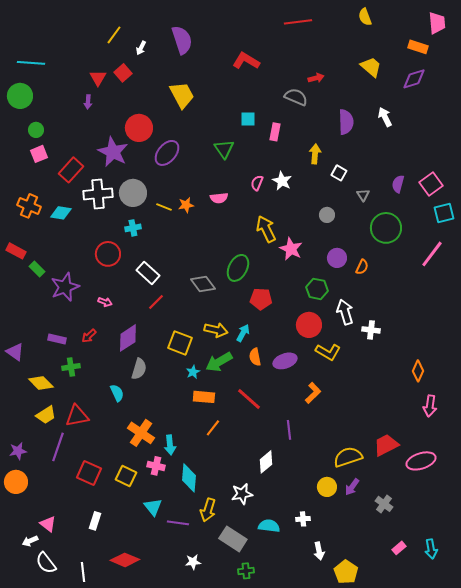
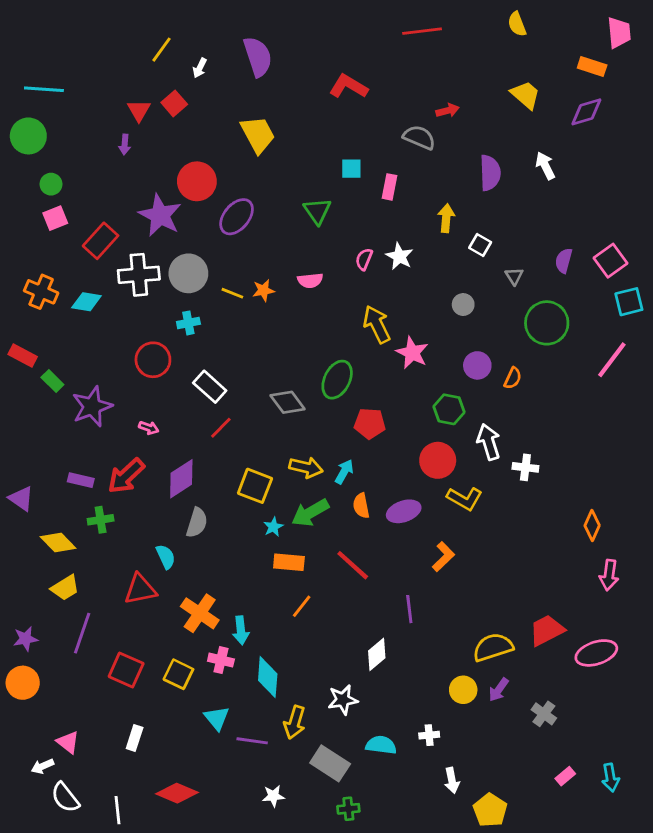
red arrow: (89, 336) -> (126, 476), size x1.8
red triangle: (77, 416) -> (140, 589), moved

